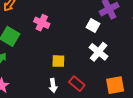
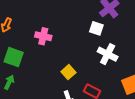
yellow square: (58, 61) -> (68, 72), turned -32

